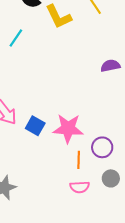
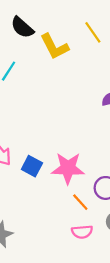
orange line: (79, 160) -> (80, 202), turned -42

